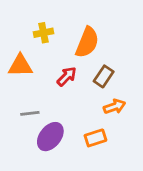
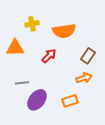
orange semicircle: (87, 42) -> (64, 31), turned 60
brown rectangle: (104, 76) -> (88, 56), moved

